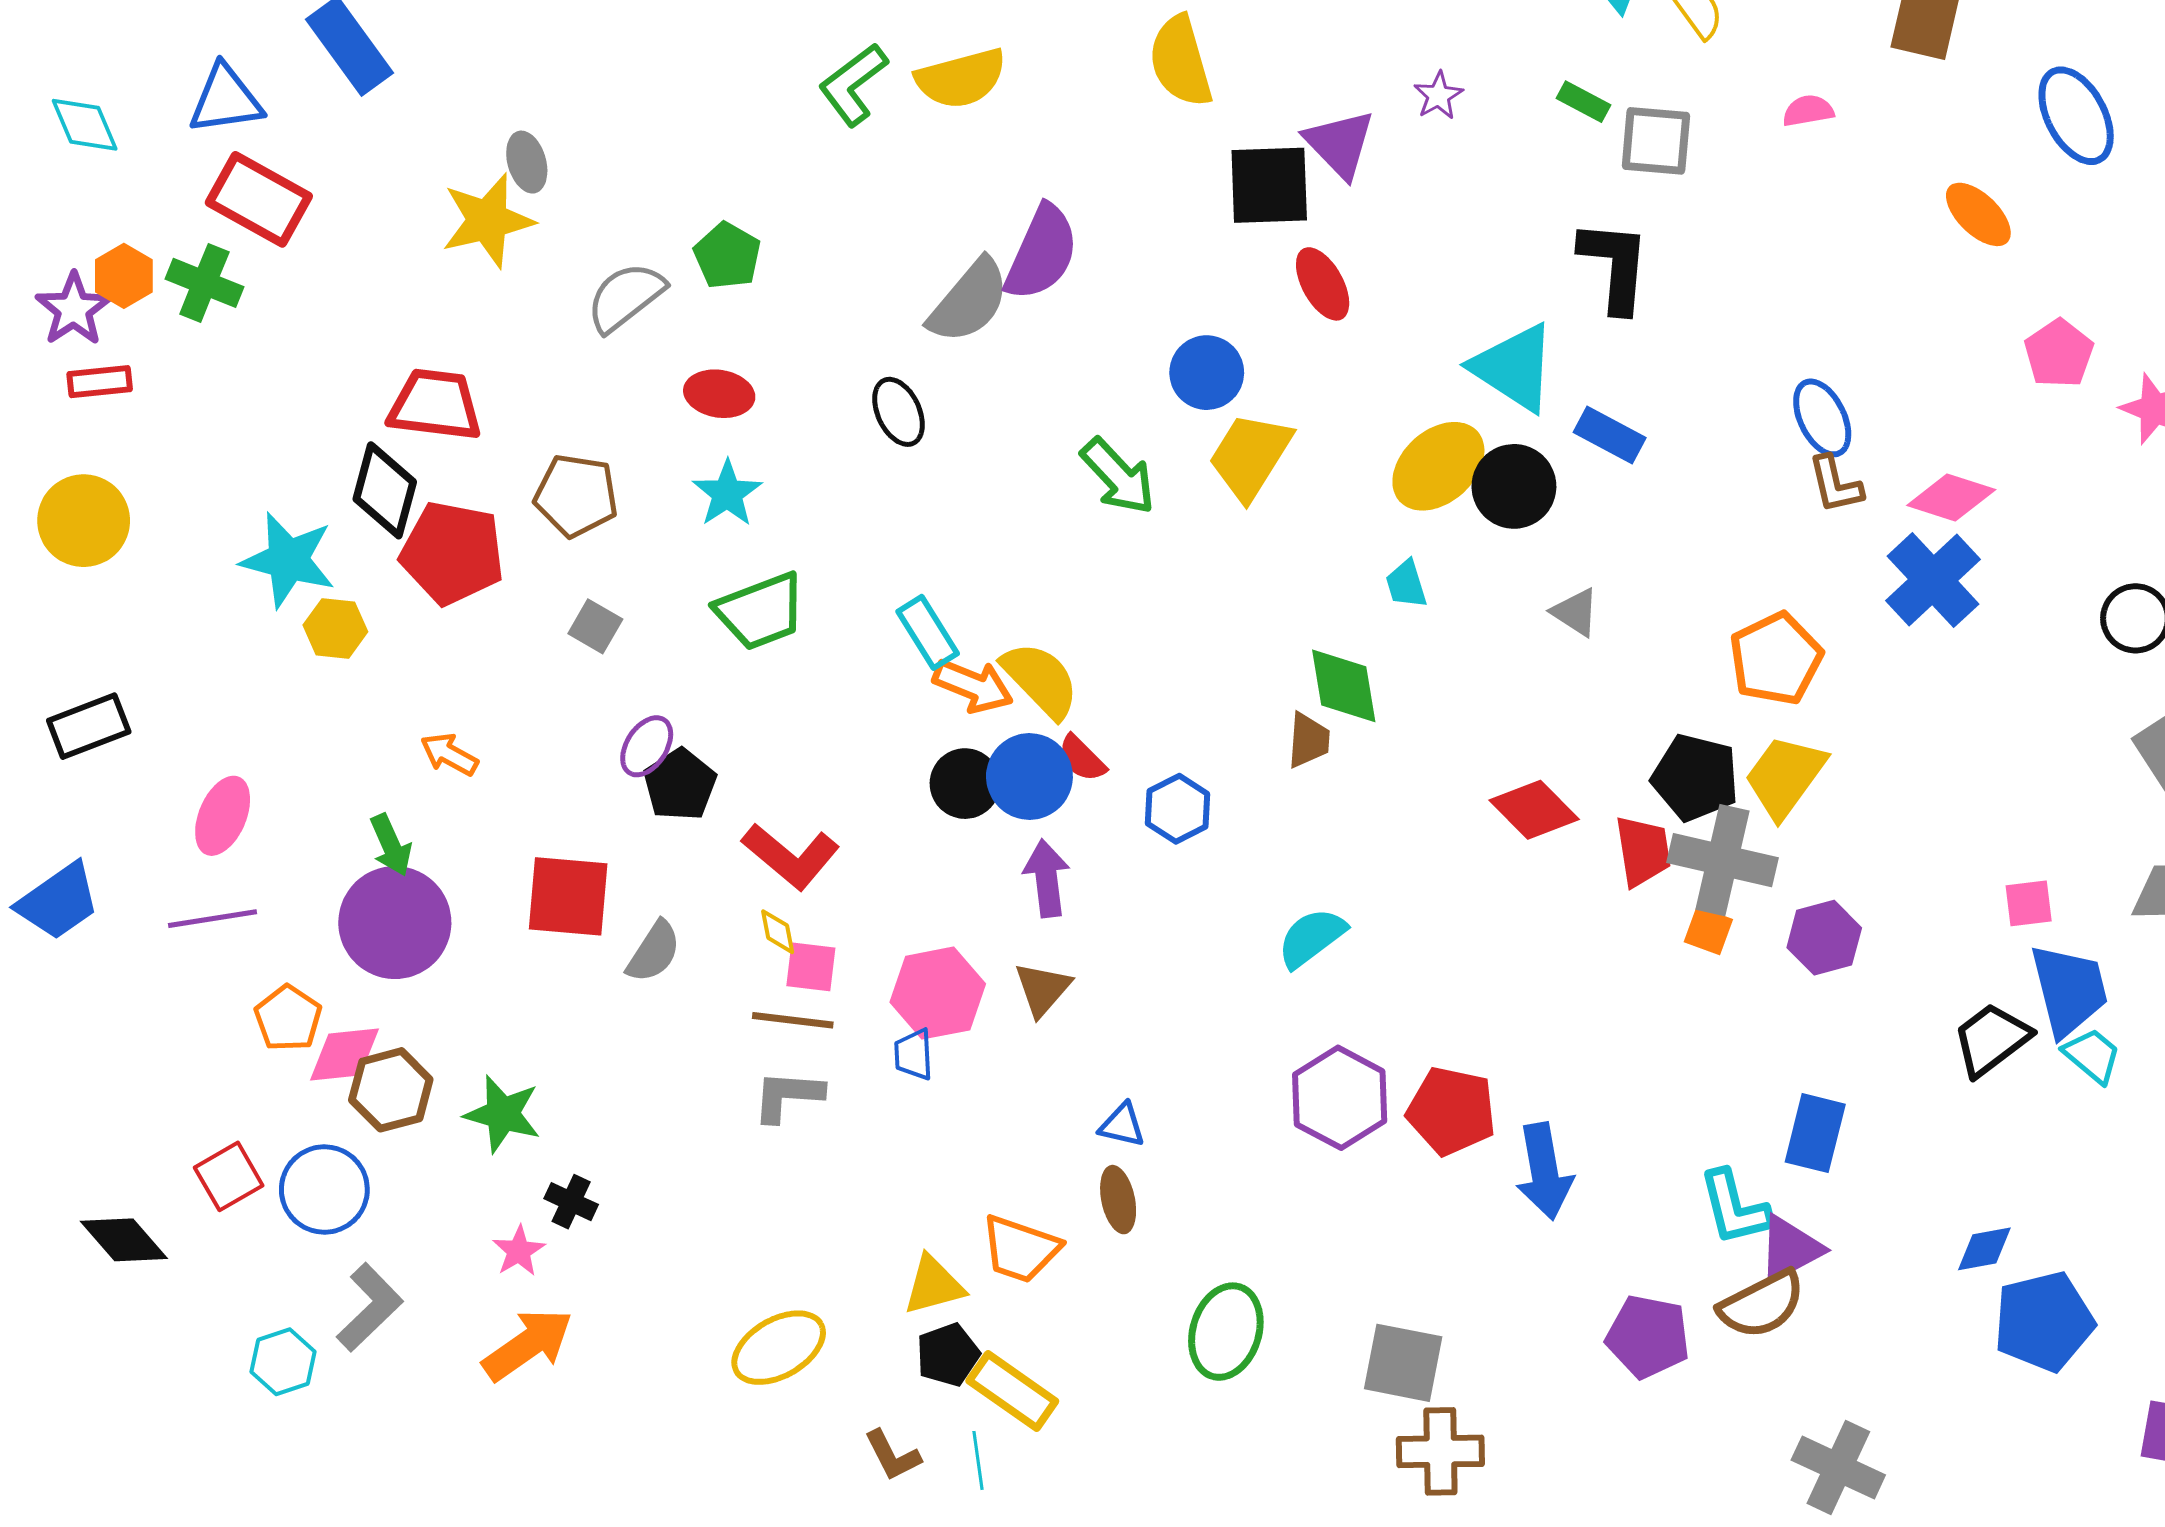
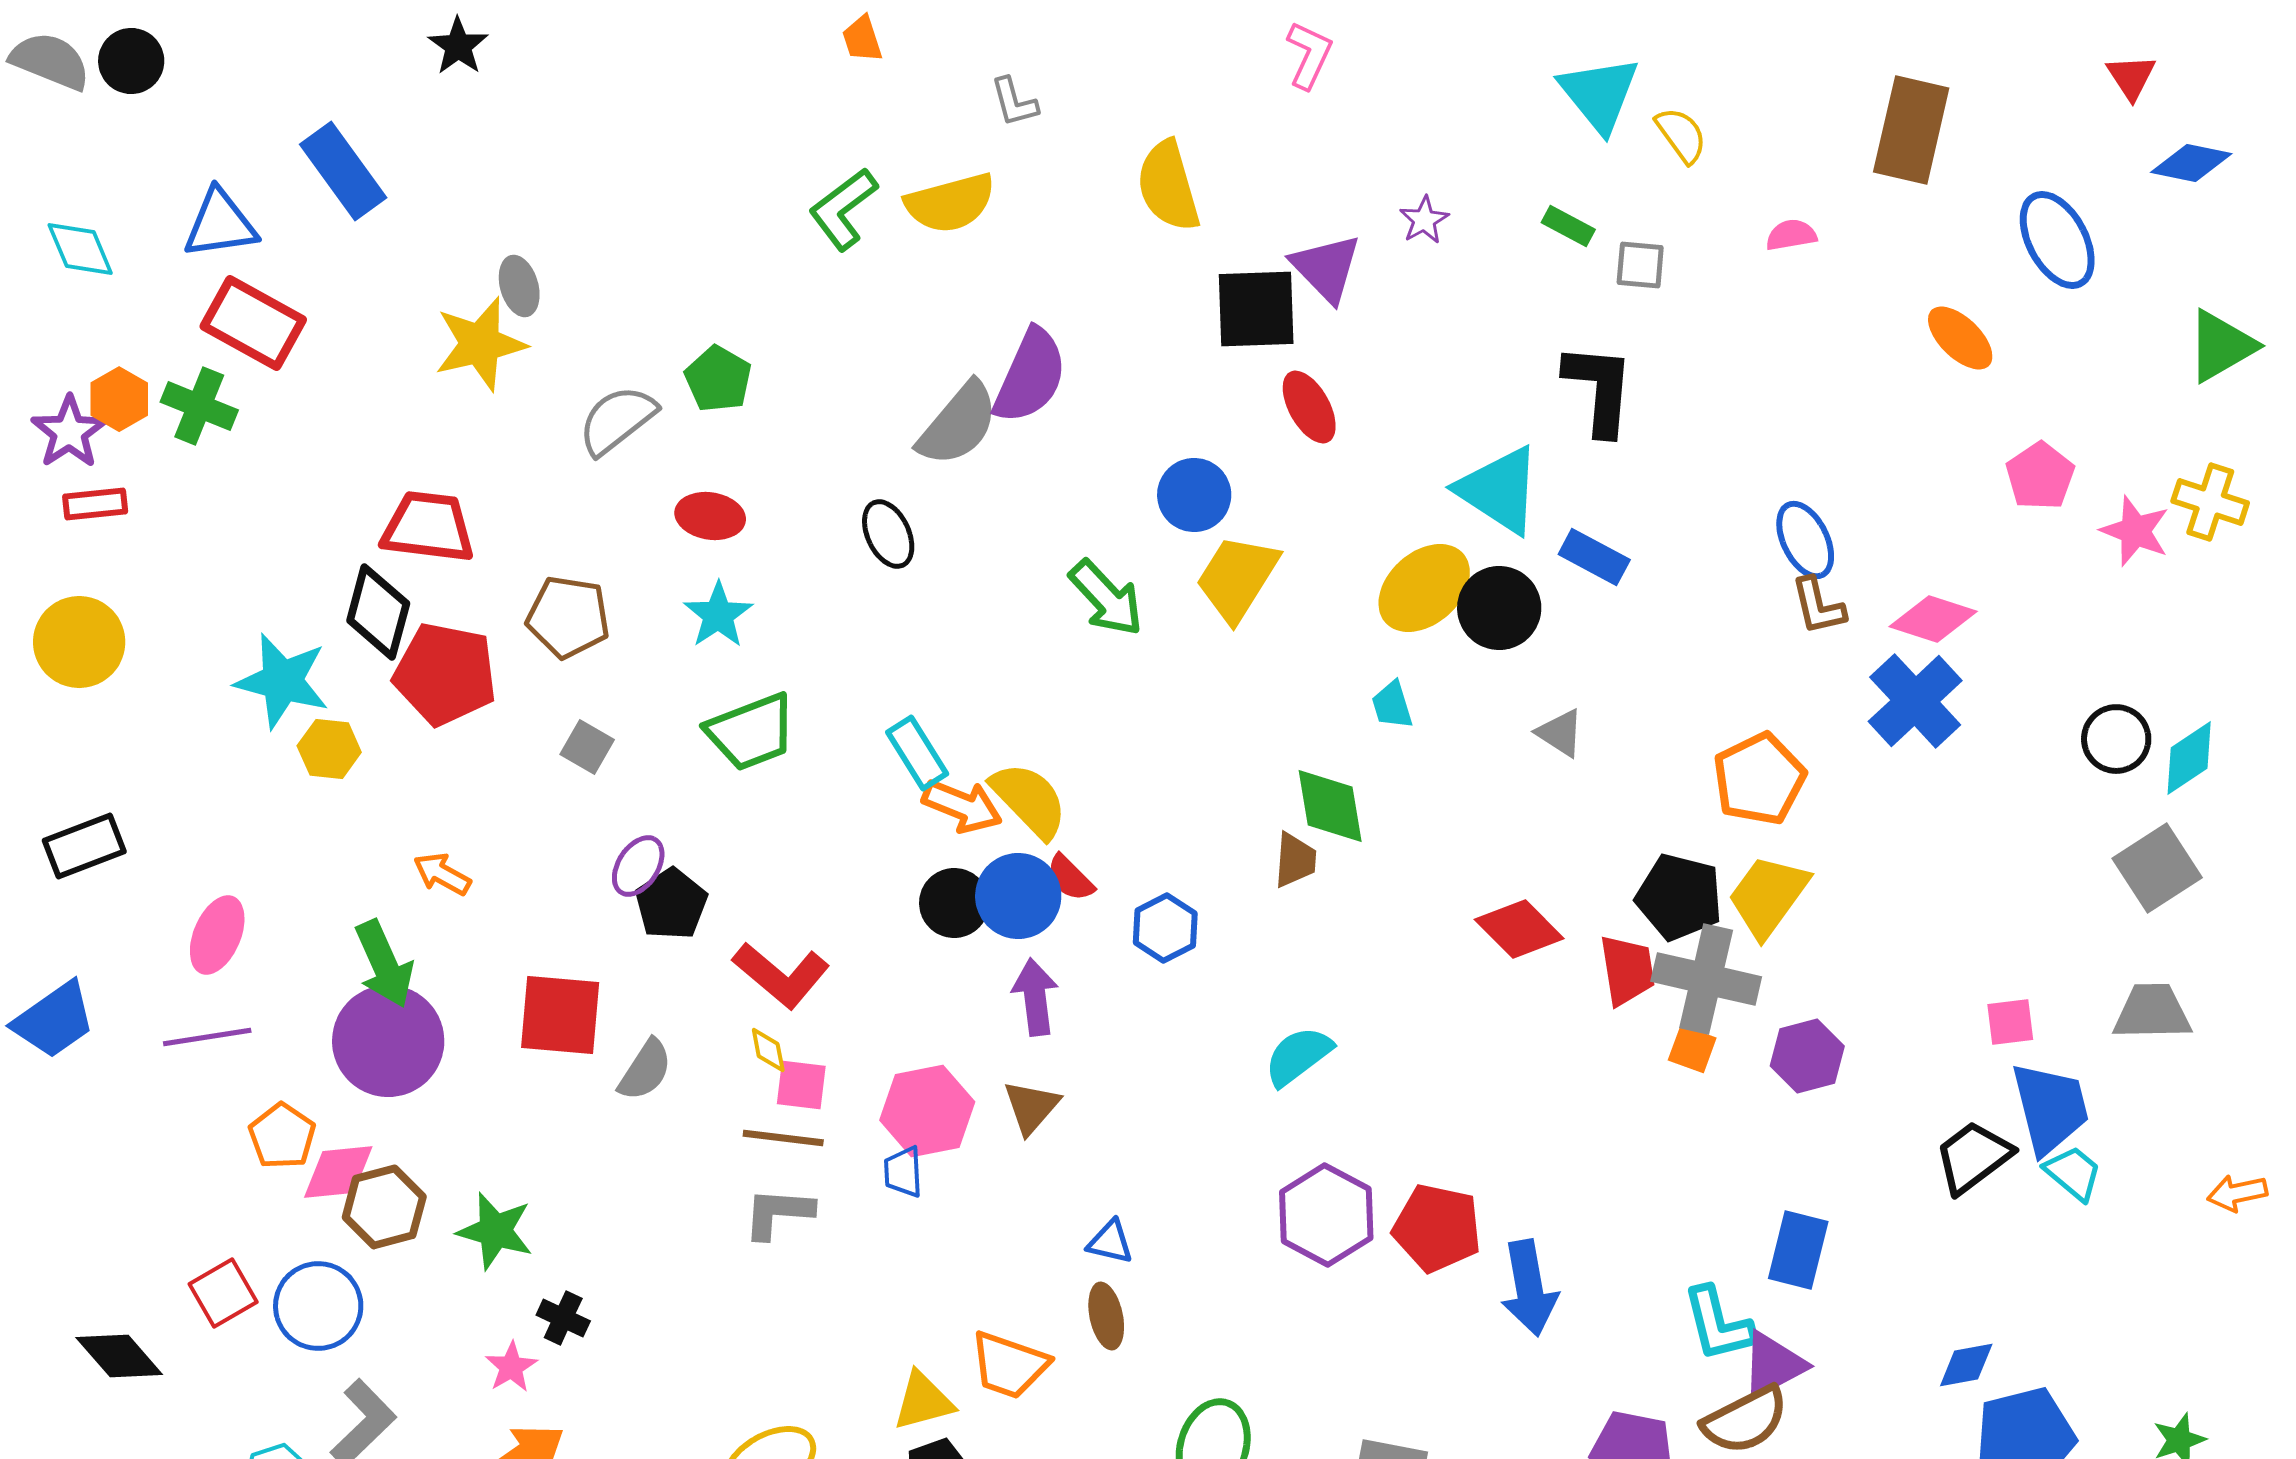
gray square: (1656, 141) -> (1640, 265), size x0.7
green arrow: (391, 845) -> (384, 964), size x1.4

